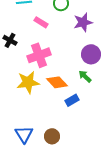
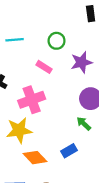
pink rectangle: (41, 22) -> (44, 67), moved
orange diamond: (57, 82) -> (35, 158), moved

